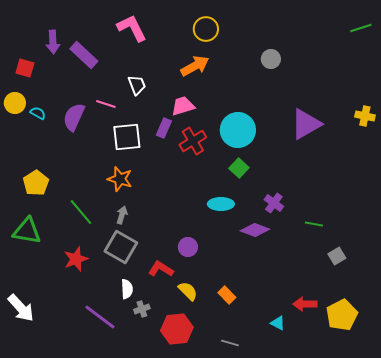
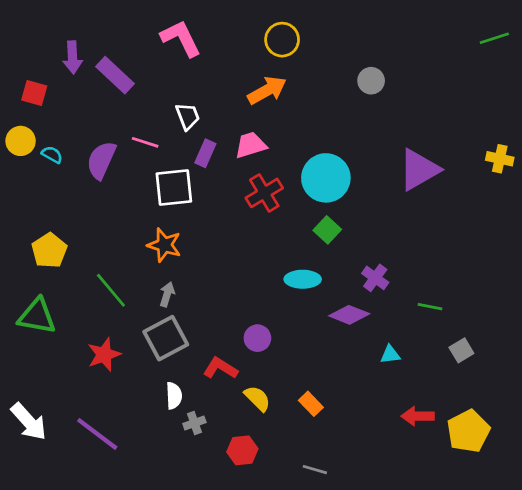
purple rectangle: (164, 128) -> (205, 153), moved
gray square: (121, 247) -> (166, 338), turned 32
purple line: (100, 317) -> (97, 434), moved
cyan triangle: (278, 323) -> (390, 355), moved, turned -35
red hexagon: (177, 329) -> (242, 450), size x0.7

